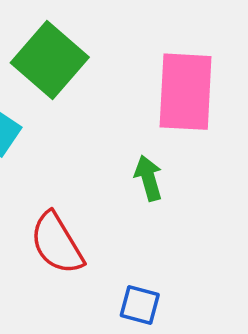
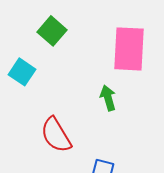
green square: (50, 60) -> (52, 31), size x0.7

